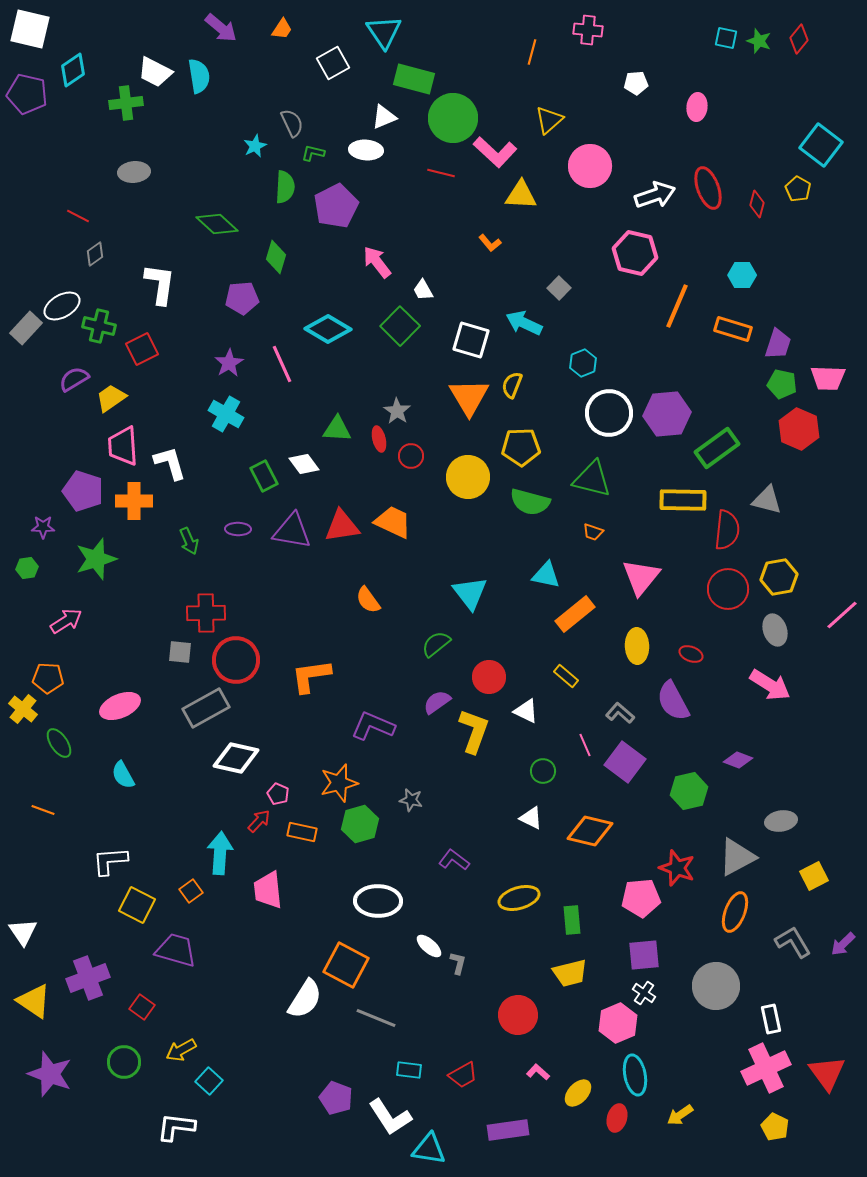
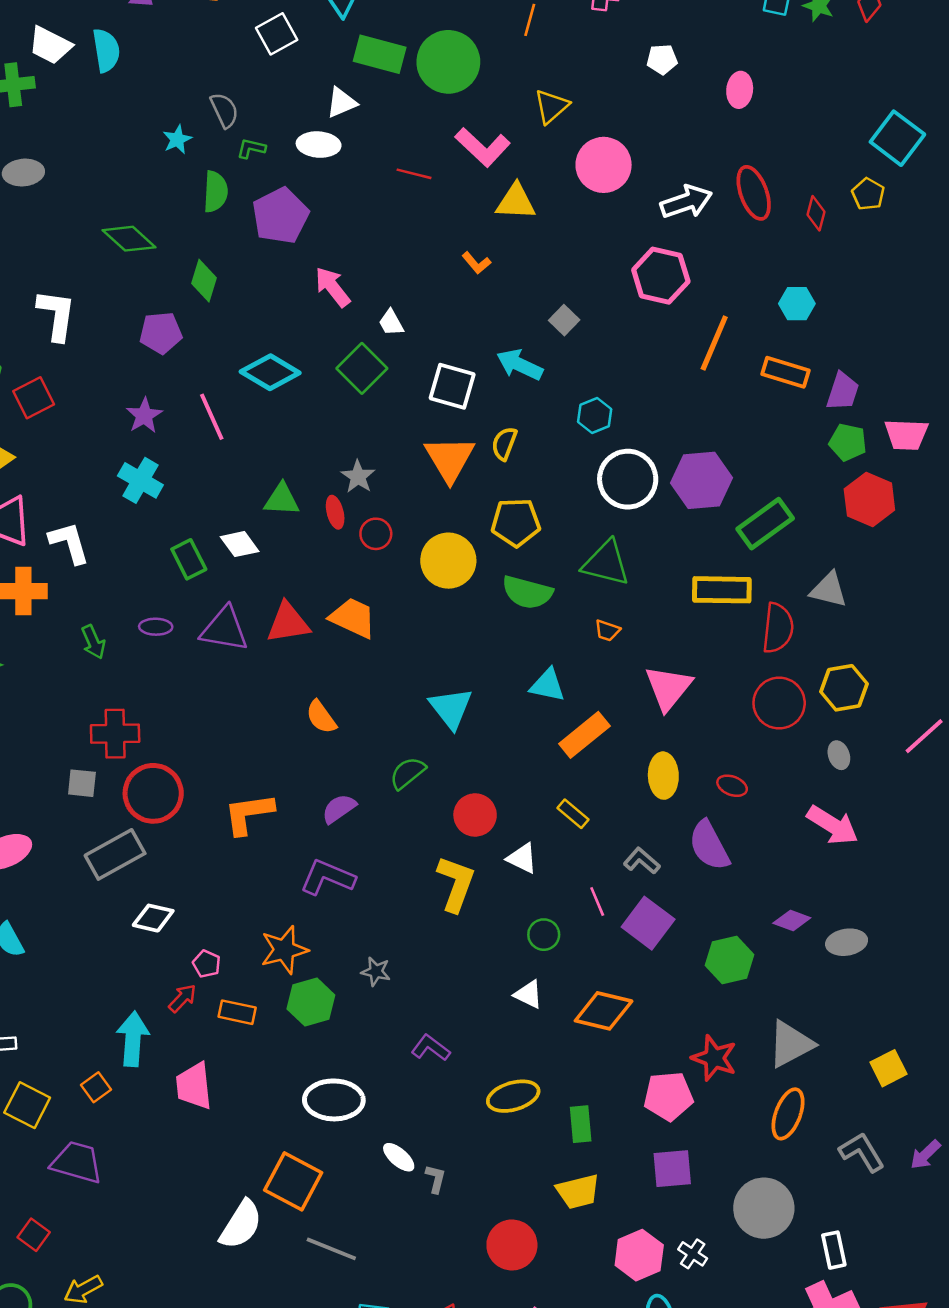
green circle: (453, 118) -> (448, 62), moved
gray ellipse: (775, 630) -> (839, 755), size x0.7
purple semicircle: (437, 702) -> (339, 809), moved
white diamond: (236, 758) -> (153, 918), size x0.7
gray ellipse: (781, 821) -> (847, 942), moved
white cross: (644, 993) -> (693, 1254), moved

